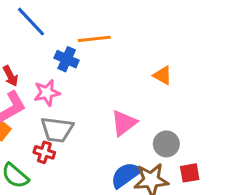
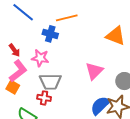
orange triangle: (163, 75) -> (116, 36), size x1.5
pink star: (47, 93) -> (40, 58), turned 30

